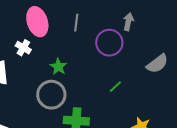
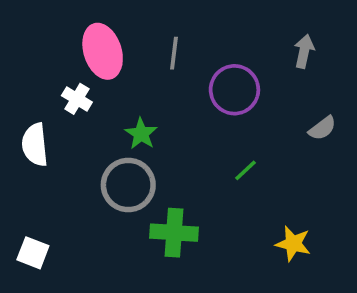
gray arrow: (128, 22) -> (304, 51), moved
gray semicircle: (157, 64) -> (322, 128), size x0.7

